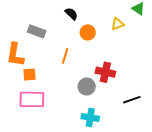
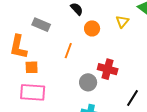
yellow triangle: (118, 24) -> (122, 22), turned -32
black line: (132, 100) -> (132, 98), turned -42

